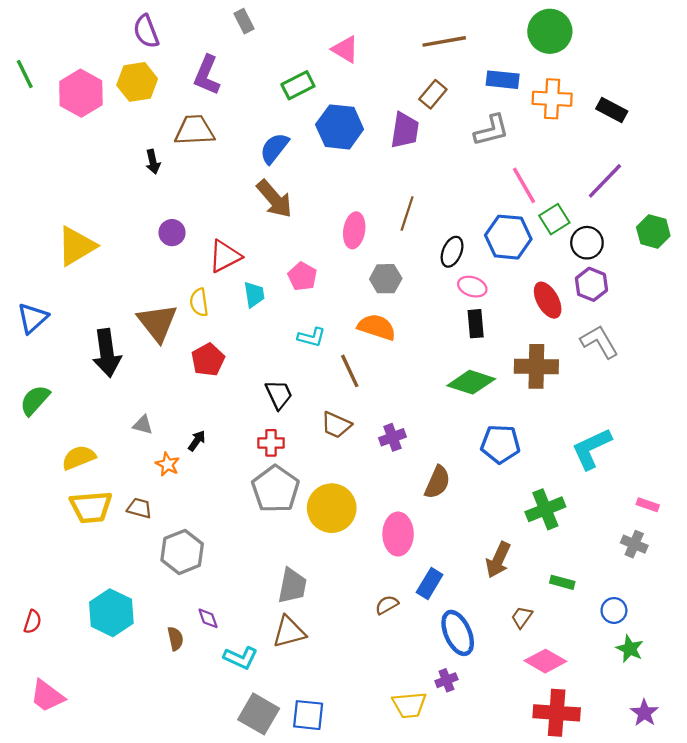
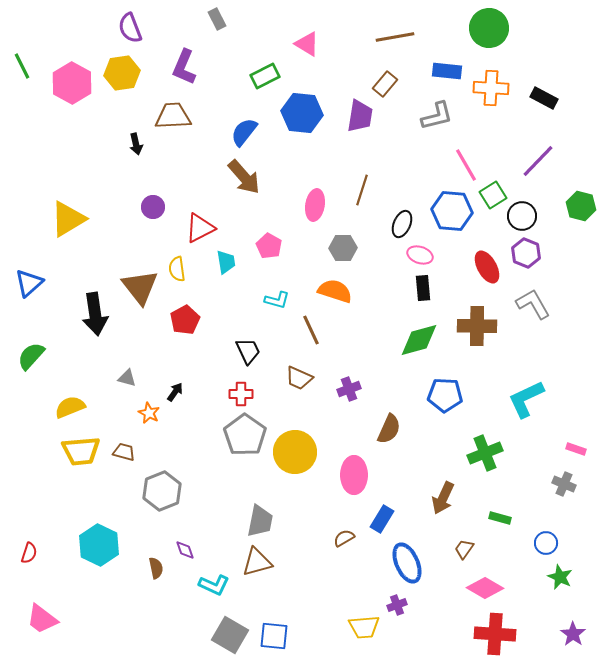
green diamond: (471, 382) -> (419, 340), turned -33

